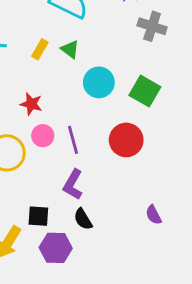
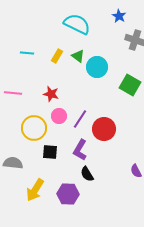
cyan circle: (99, 82) -> (97, 67), moved
purple line: (73, 140) -> (80, 119), turned 48
red circle: (126, 140) -> (104, 129), moved
black square: (38, 216) -> (50, 152), moved

